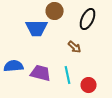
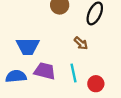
blue trapezoid: (37, 28) -> (28, 46), moved
blue semicircle: (14, 66) -> (16, 76), moved

